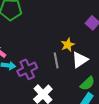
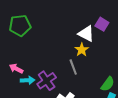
white triangle: (80, 60) -> (86, 34), moved, turned -48

